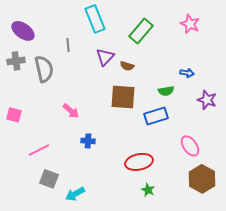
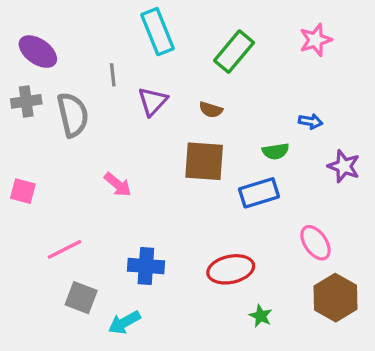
pink star: (190, 24) -> (316, 40), turned 30
purple triangle: (105, 57) -> (153, 101), moved
blue cross: (88, 141) -> (146, 266), moved, size x1.5
green star: (148, 190) -> (261, 316), moved

